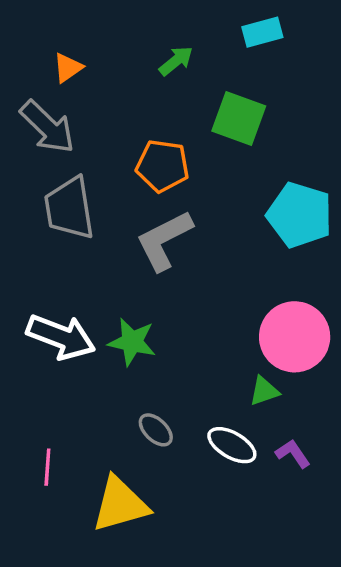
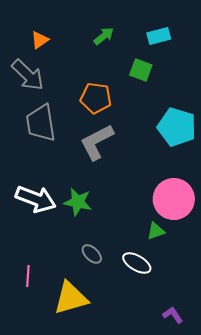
cyan rectangle: (262, 32) -> (159, 36), moved
green square: (239, 118) -> (141, 70), size x0.7
purple L-shape: (293, 454) -> (173, 315), moved

